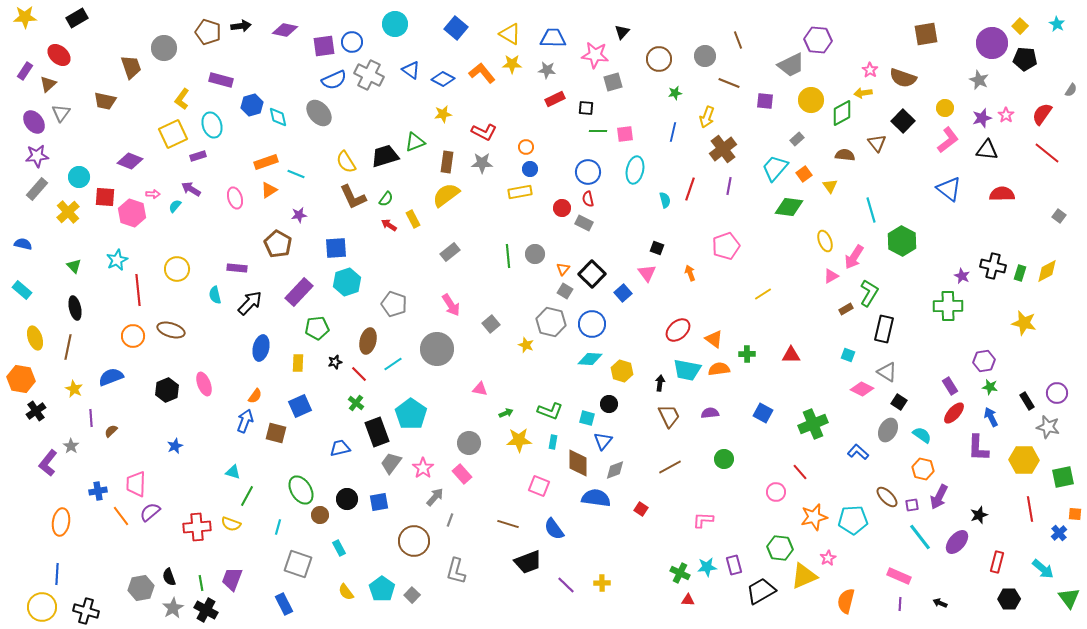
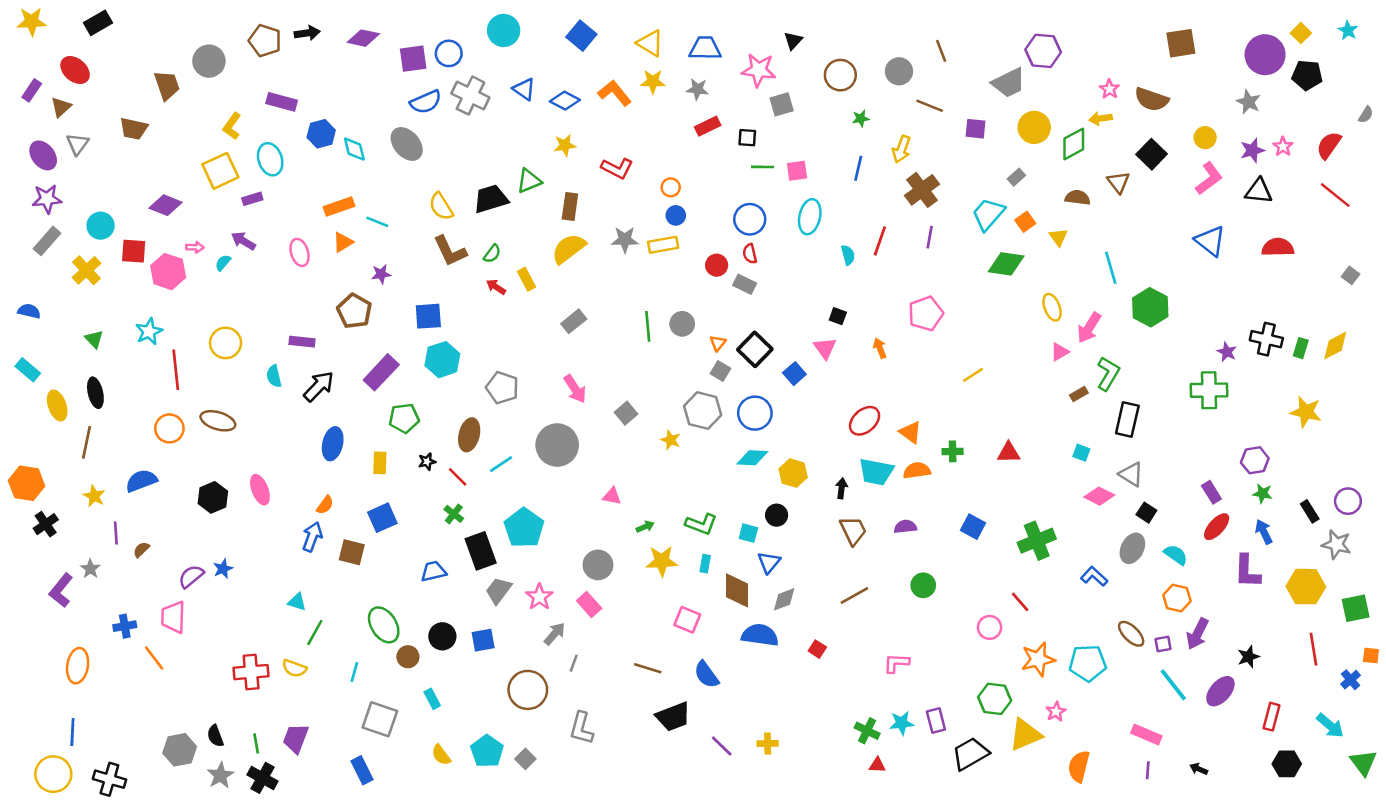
gray star: (482, 163) -> (625, 240), moved
yellow ellipse: (35, 338) -> (57, 405), moved
purple semicircle: (150, 512) -> (191, 576), moved

